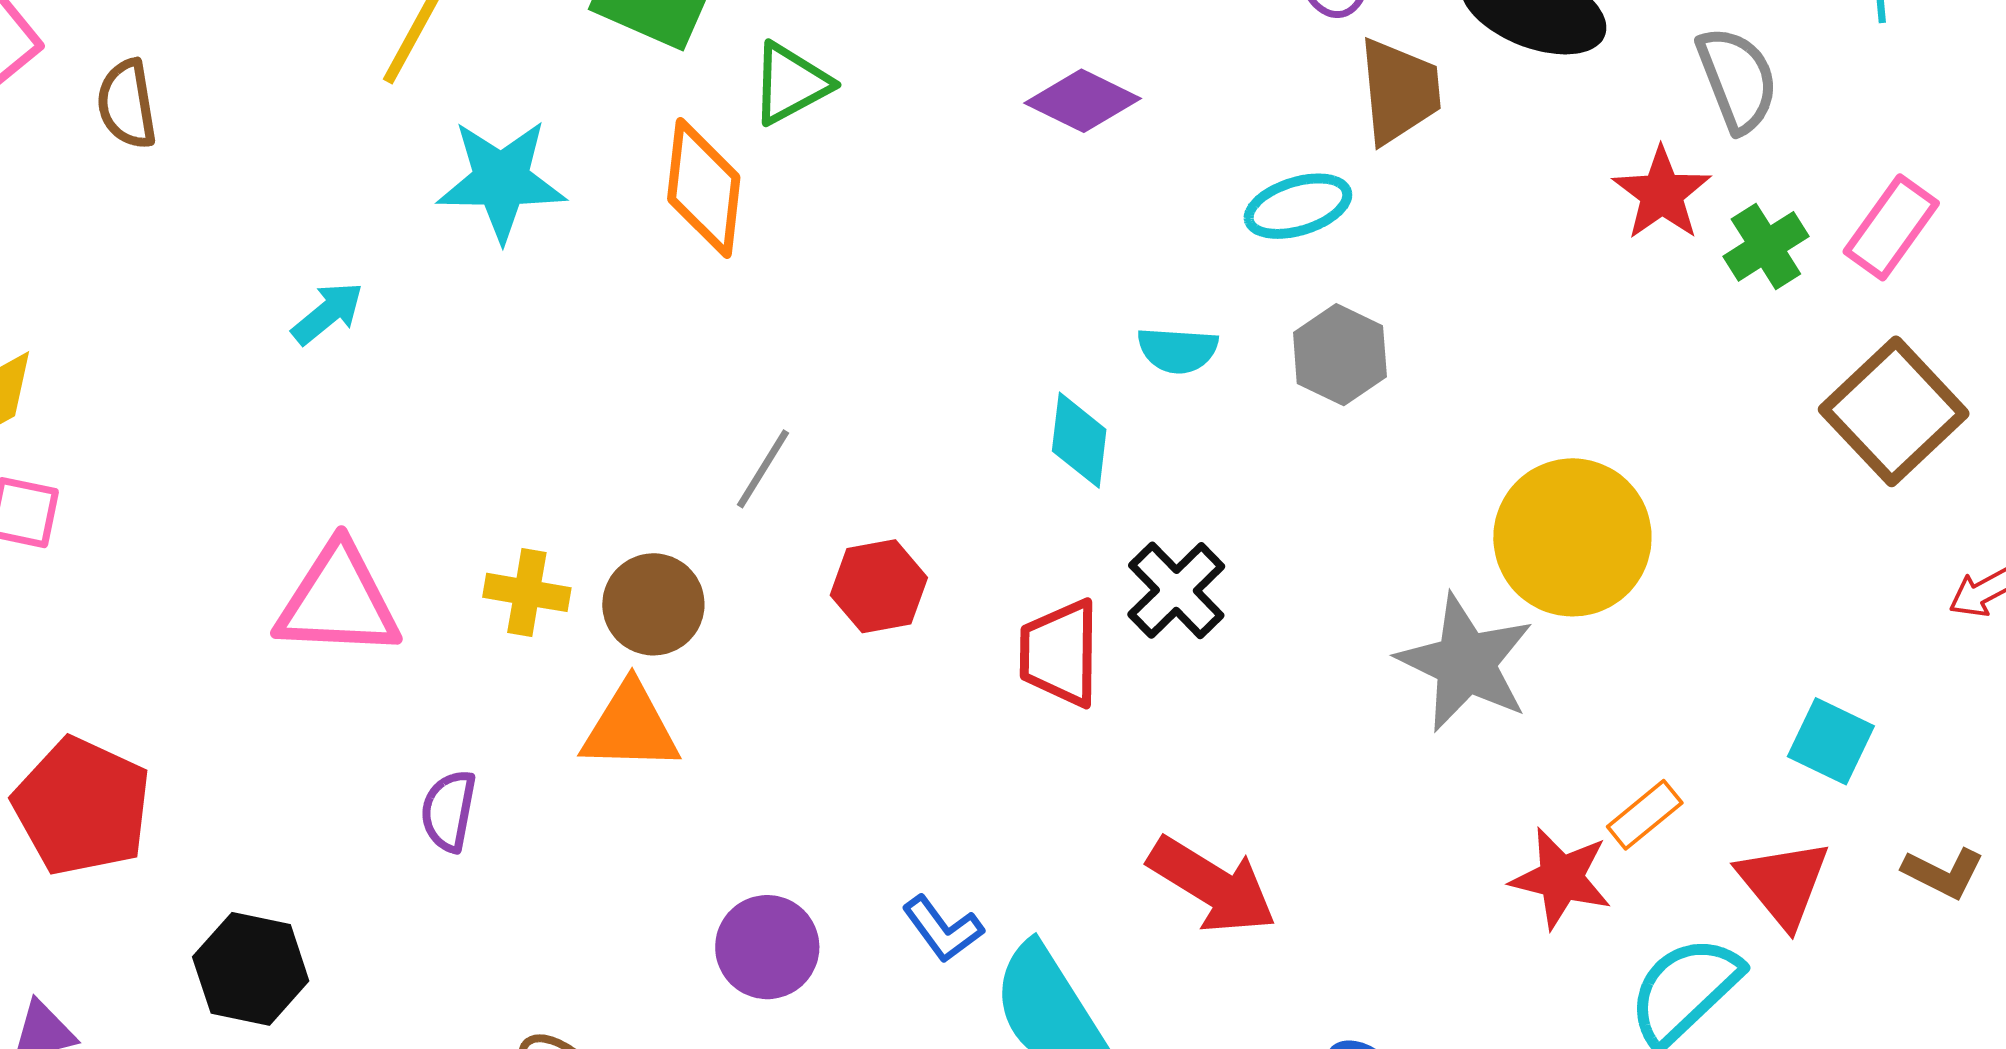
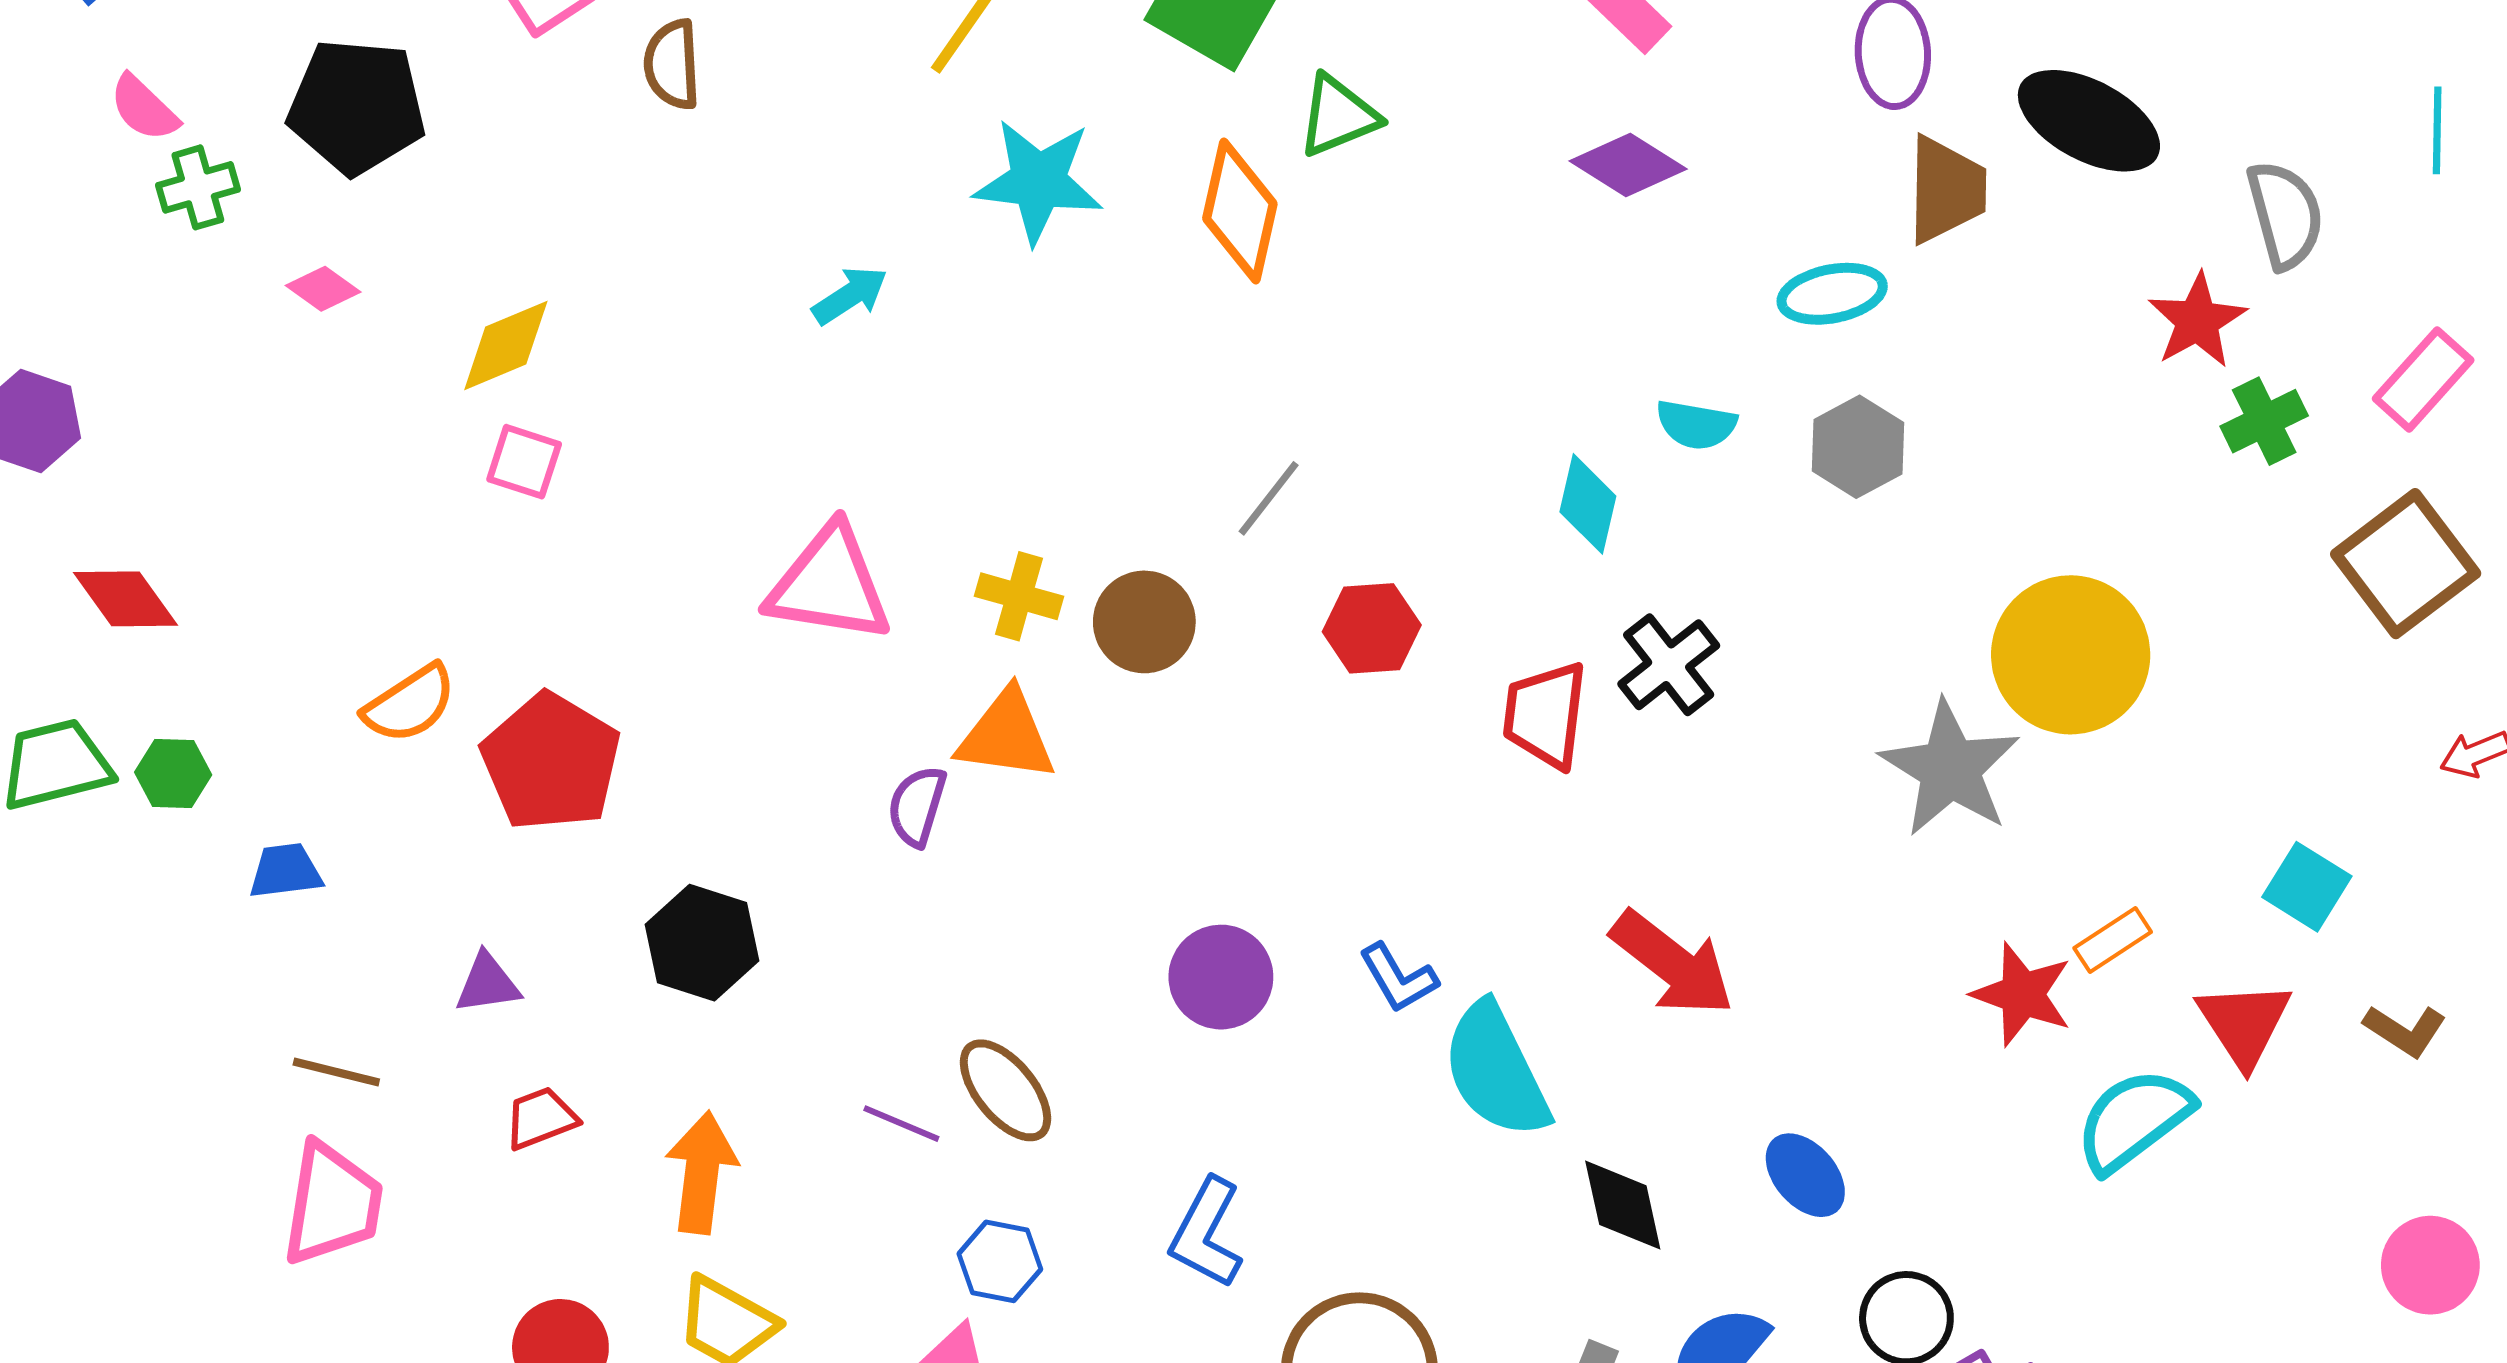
green cross: (1766, 246) -> (2264, 421), moved
orange triangle: (630, 727) -> (1006, 736), moved

